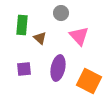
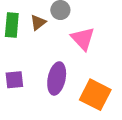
brown triangle: (40, 38) -> (38, 22), moved, turned 40

